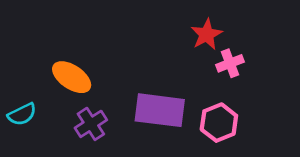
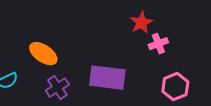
pink hexagon: (219, 123) -> (175, 87), moved

